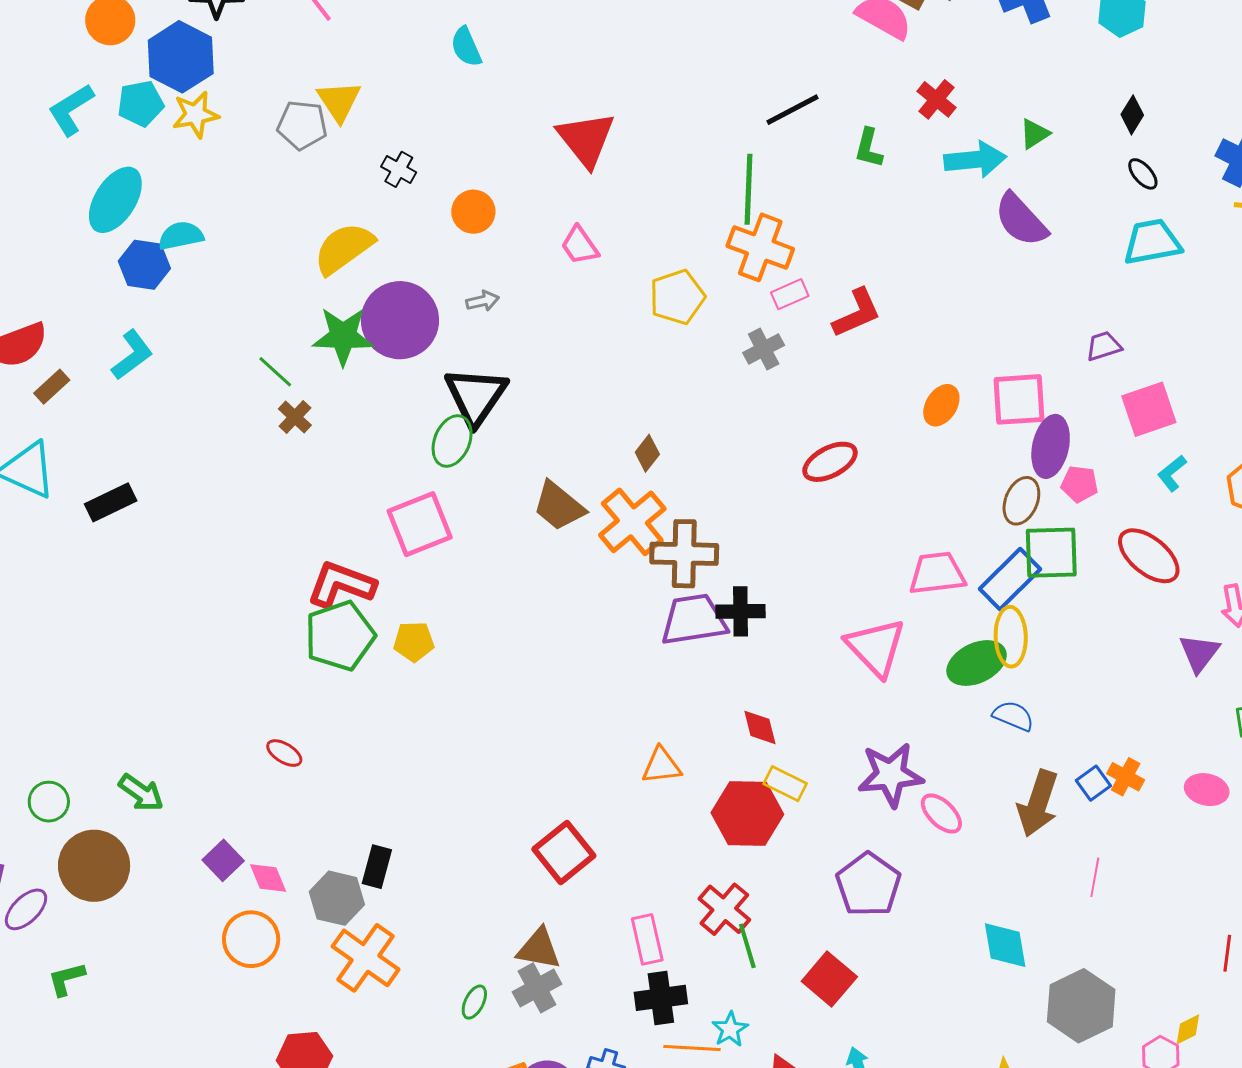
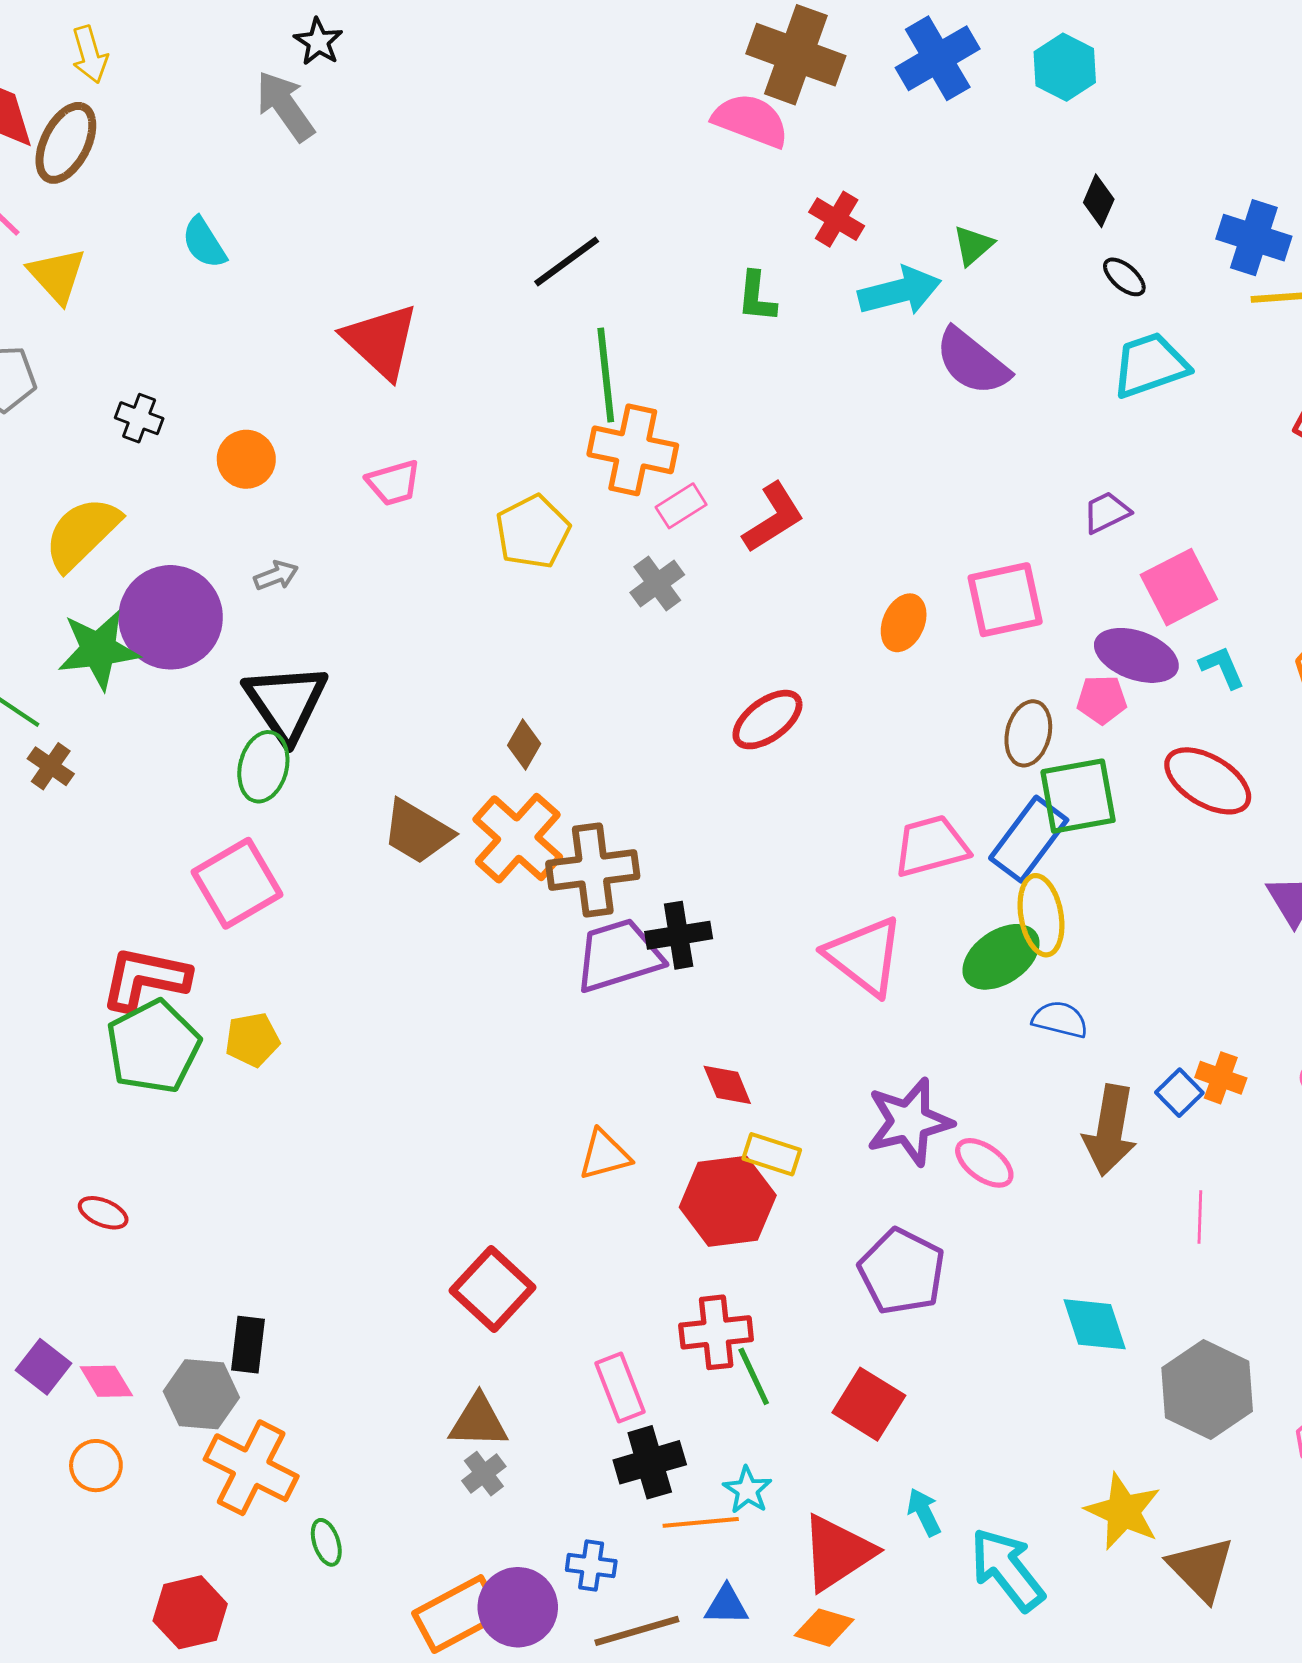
yellow triangle: (339, 101) -> (57, 275), moved
black line: (792, 110) -> (567, 262), moved
pink trapezoid: (580, 245) -> (393, 483), turned -63
purple ellipse: (1051, 446) -> (1136, 655), moved, turned -74
cyan L-shape: (1172, 473) -> (1222, 667), turned 114
red cross: (724, 909) -> (716, 1332), turned -38
orange circle: (251, 939) -> (96, 1466), size x0.7
gray cross: (537, 988) -> (484, 1474), size x0.7
green ellipse: (474, 1002) -> (326, 1542), moved, turned -36

